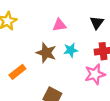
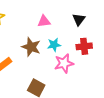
pink star: (95, 74) -> (64, 63), moved

